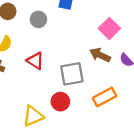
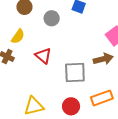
brown arrow: (100, 55) -> (103, 59), turned 132
red circle: (60, 102) -> (71, 106), moved

